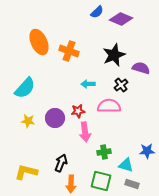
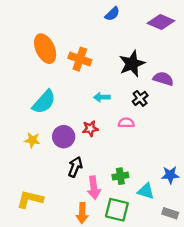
purple diamond: (121, 19) -> (161, 22), moved
cyan semicircle: (25, 88) -> (44, 102), moved
pink semicircle: (109, 106) -> (126, 123), size x0.6
pink arrow: (85, 132) -> (94, 188), moved
black arrow: (61, 163) -> (75, 167), moved
gray rectangle: (132, 184) -> (170, 213), moved

